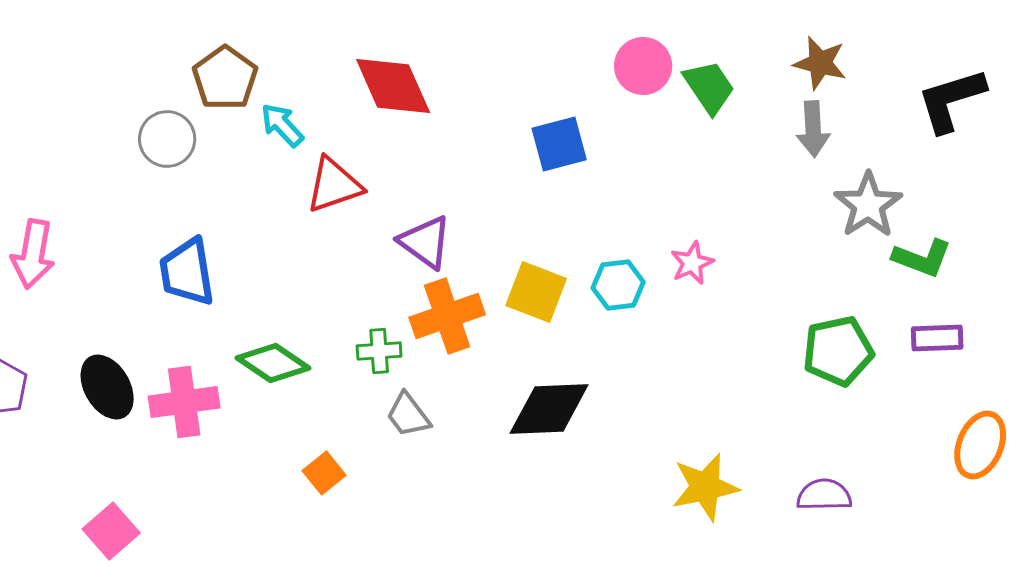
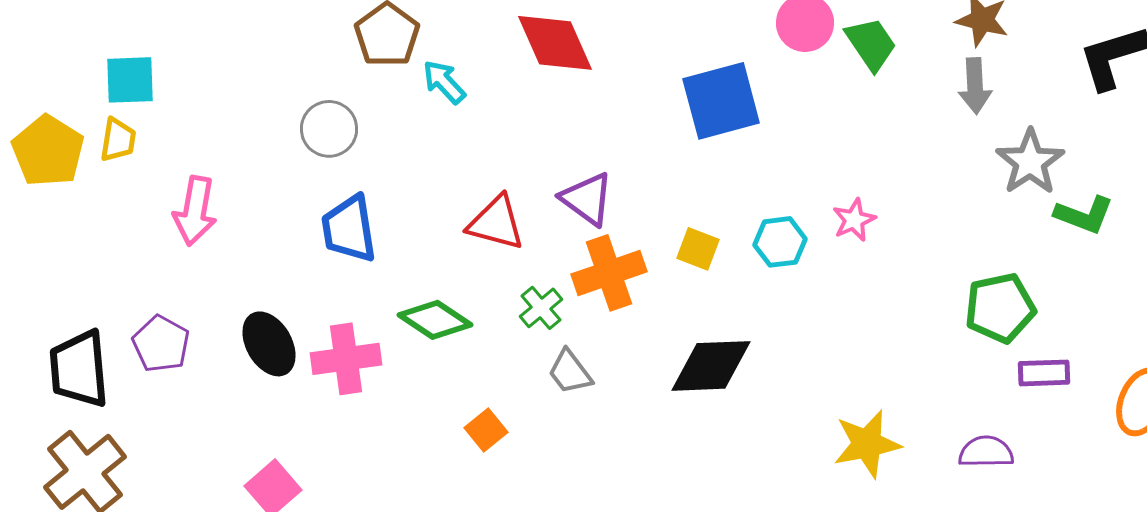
gray circle: (167, 139) -> (329, 129), moved
blue square: (559, 144) -> (721, 101), size x1.4
red triangle: (334, 185) -> (496, 223), moved, turned 34
yellow square: (536, 292) -> (698, 249), size x0.7
purple rectangle: (937, 338) -> (1044, 373), moved
green cross: (379, 351) -> (541, 308), turned -36

